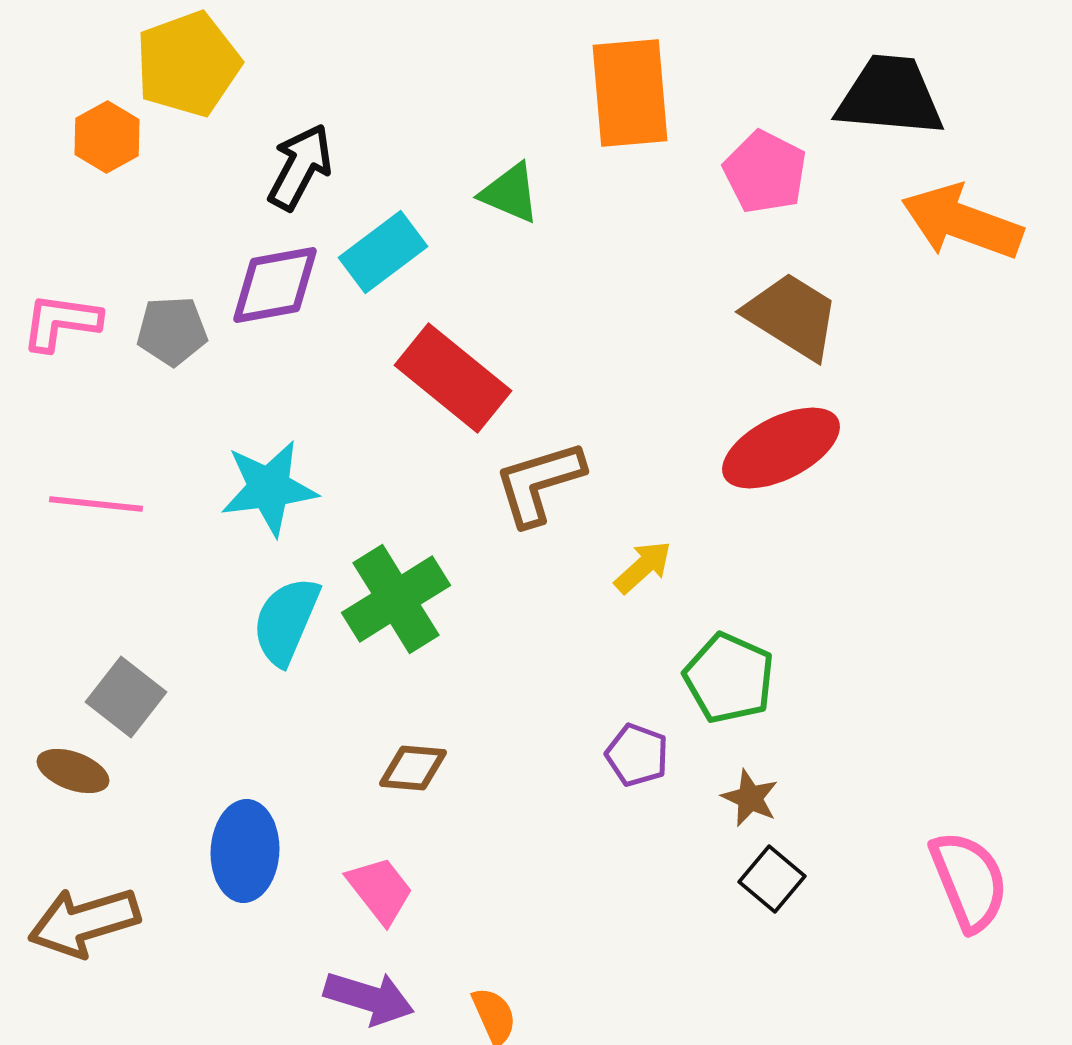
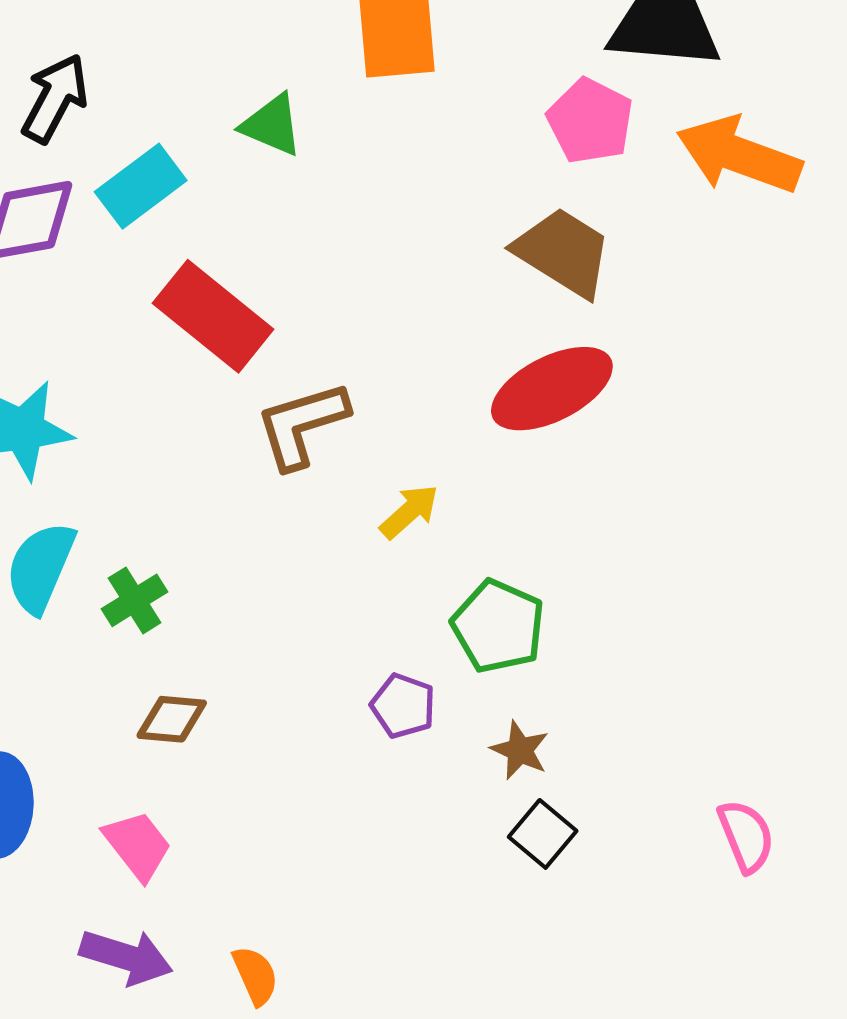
pink pentagon: (765, 172) -> (590, 121), moved
green cross: (396, 599) -> (134, 600), moved, size x0.6
pink semicircle: (969, 881) -> (746, 836), size x0.7

